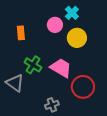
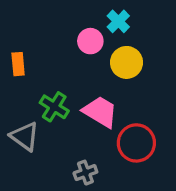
orange rectangle: (21, 33) -> (18, 64), moved

